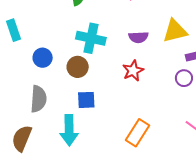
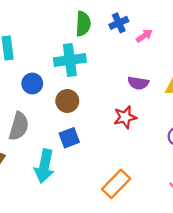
cyan cross: (91, 38) -> (70, 60), moved, turned -32
blue square: (86, 100) -> (69, 138), turned -30

